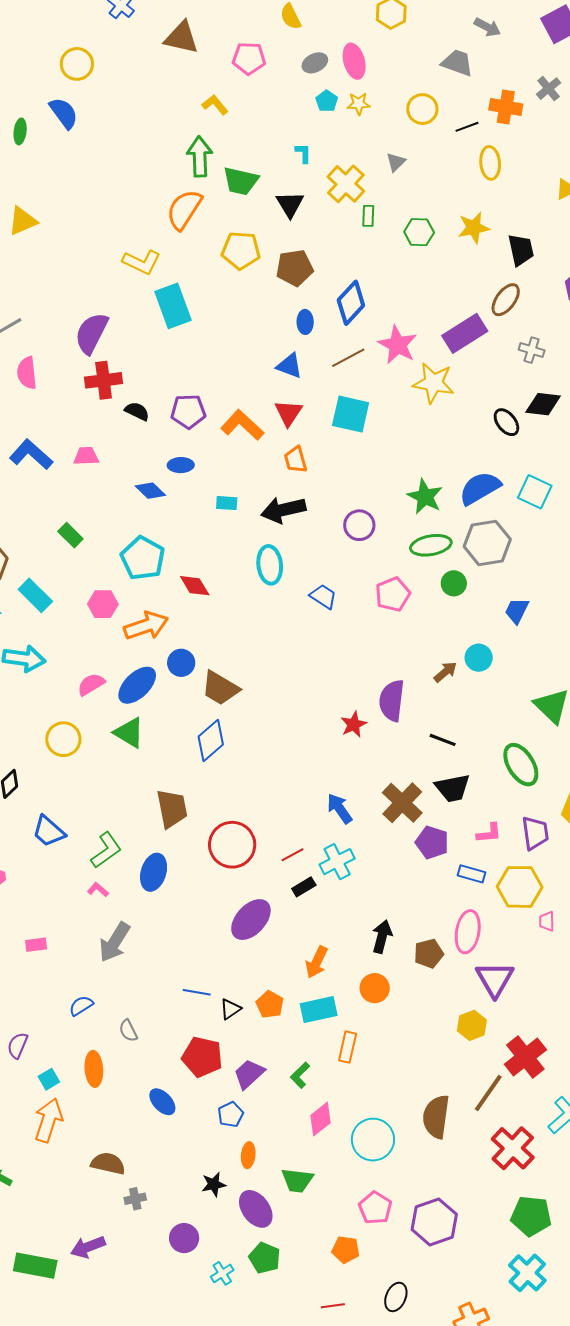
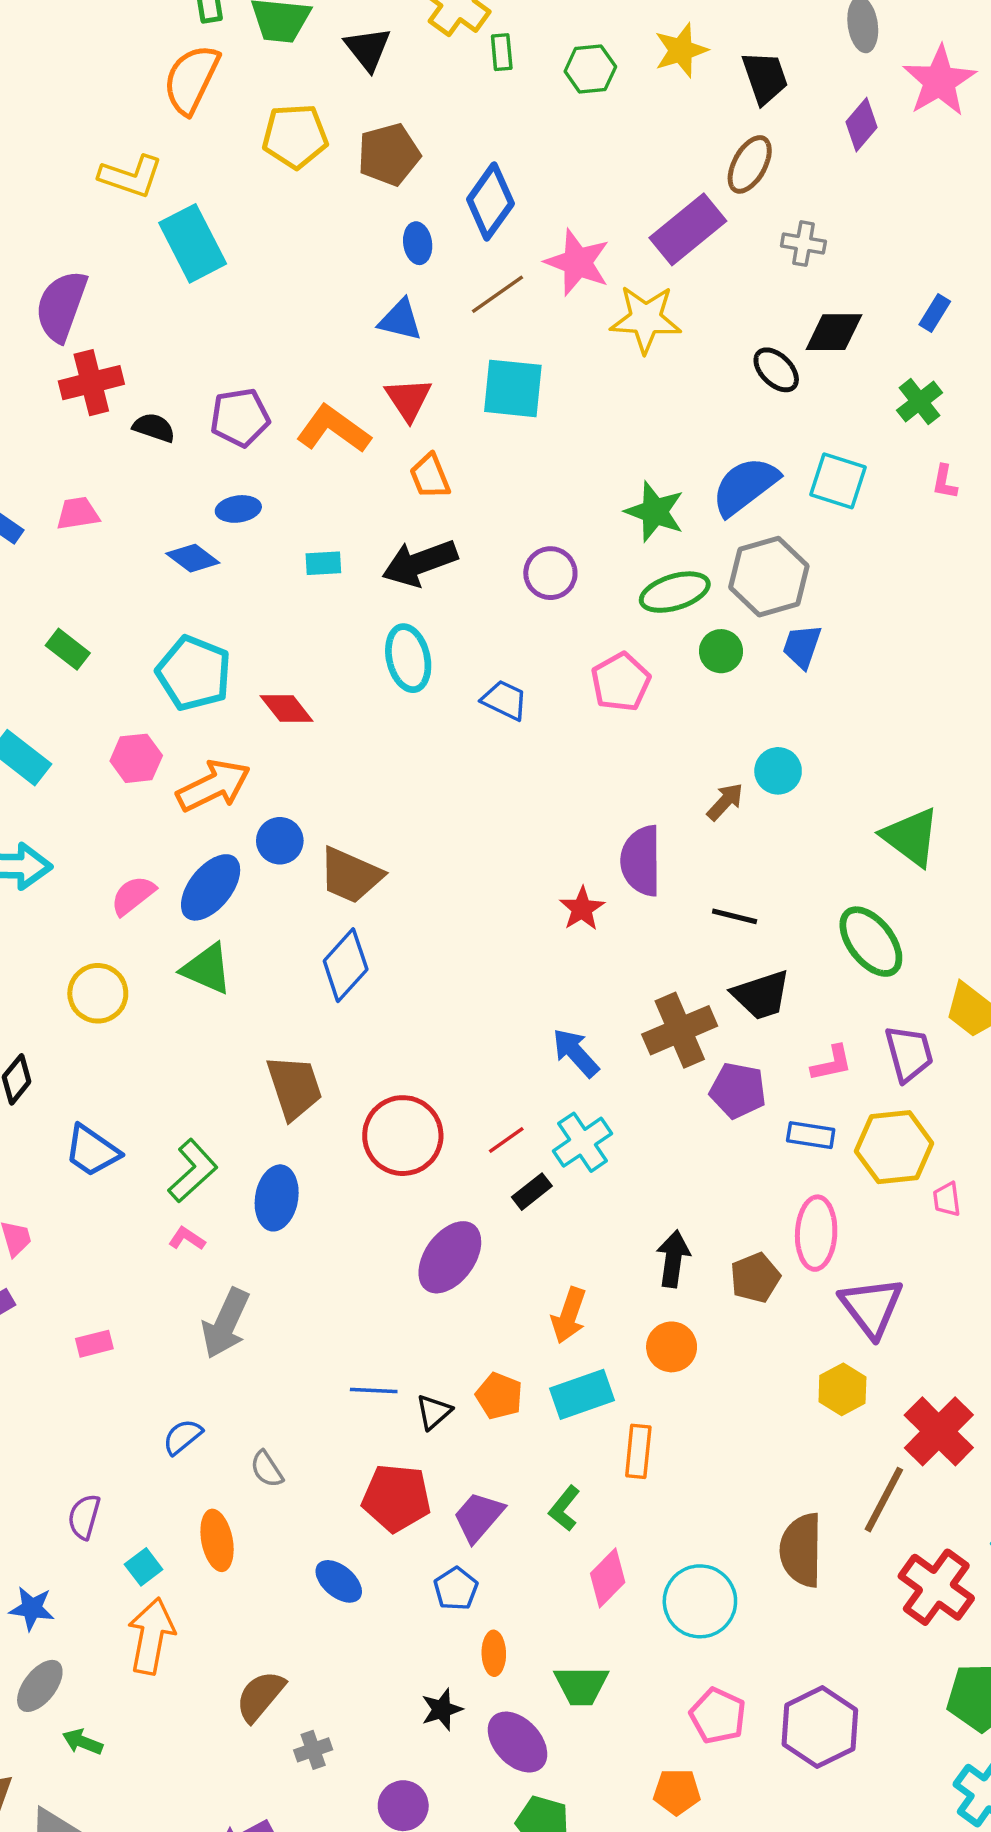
blue trapezoid: (517, 611) -> (802, 646), moved
brown cross: (402, 803) -> (680, 1030), turned 30
brown semicircle: (108, 1163) -> (260, 1696), turned -56

